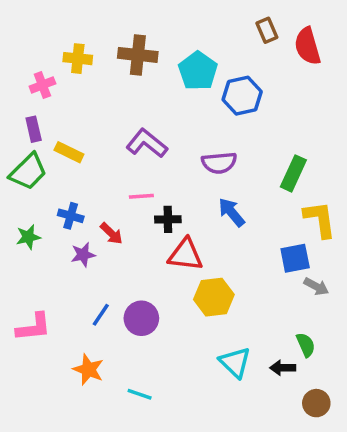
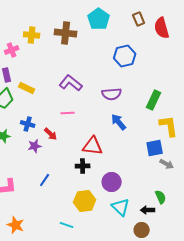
cyan pentagon: (198, 71) -> (99, 19), moved
black cross: (168, 219) -> (83, 166), moved
yellow hexagon: (214, 297) -> (85, 201), moved
purple circle: (141, 318) -> (112, 182), moved
orange star: (88, 370) -> (16, 225), moved
brown circle: (316, 403) -> (142, 230), moved

